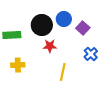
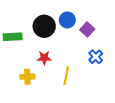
red star: (50, 46) -> (44, 58), moved
yellow cross: (18, 65) -> (27, 77), moved

